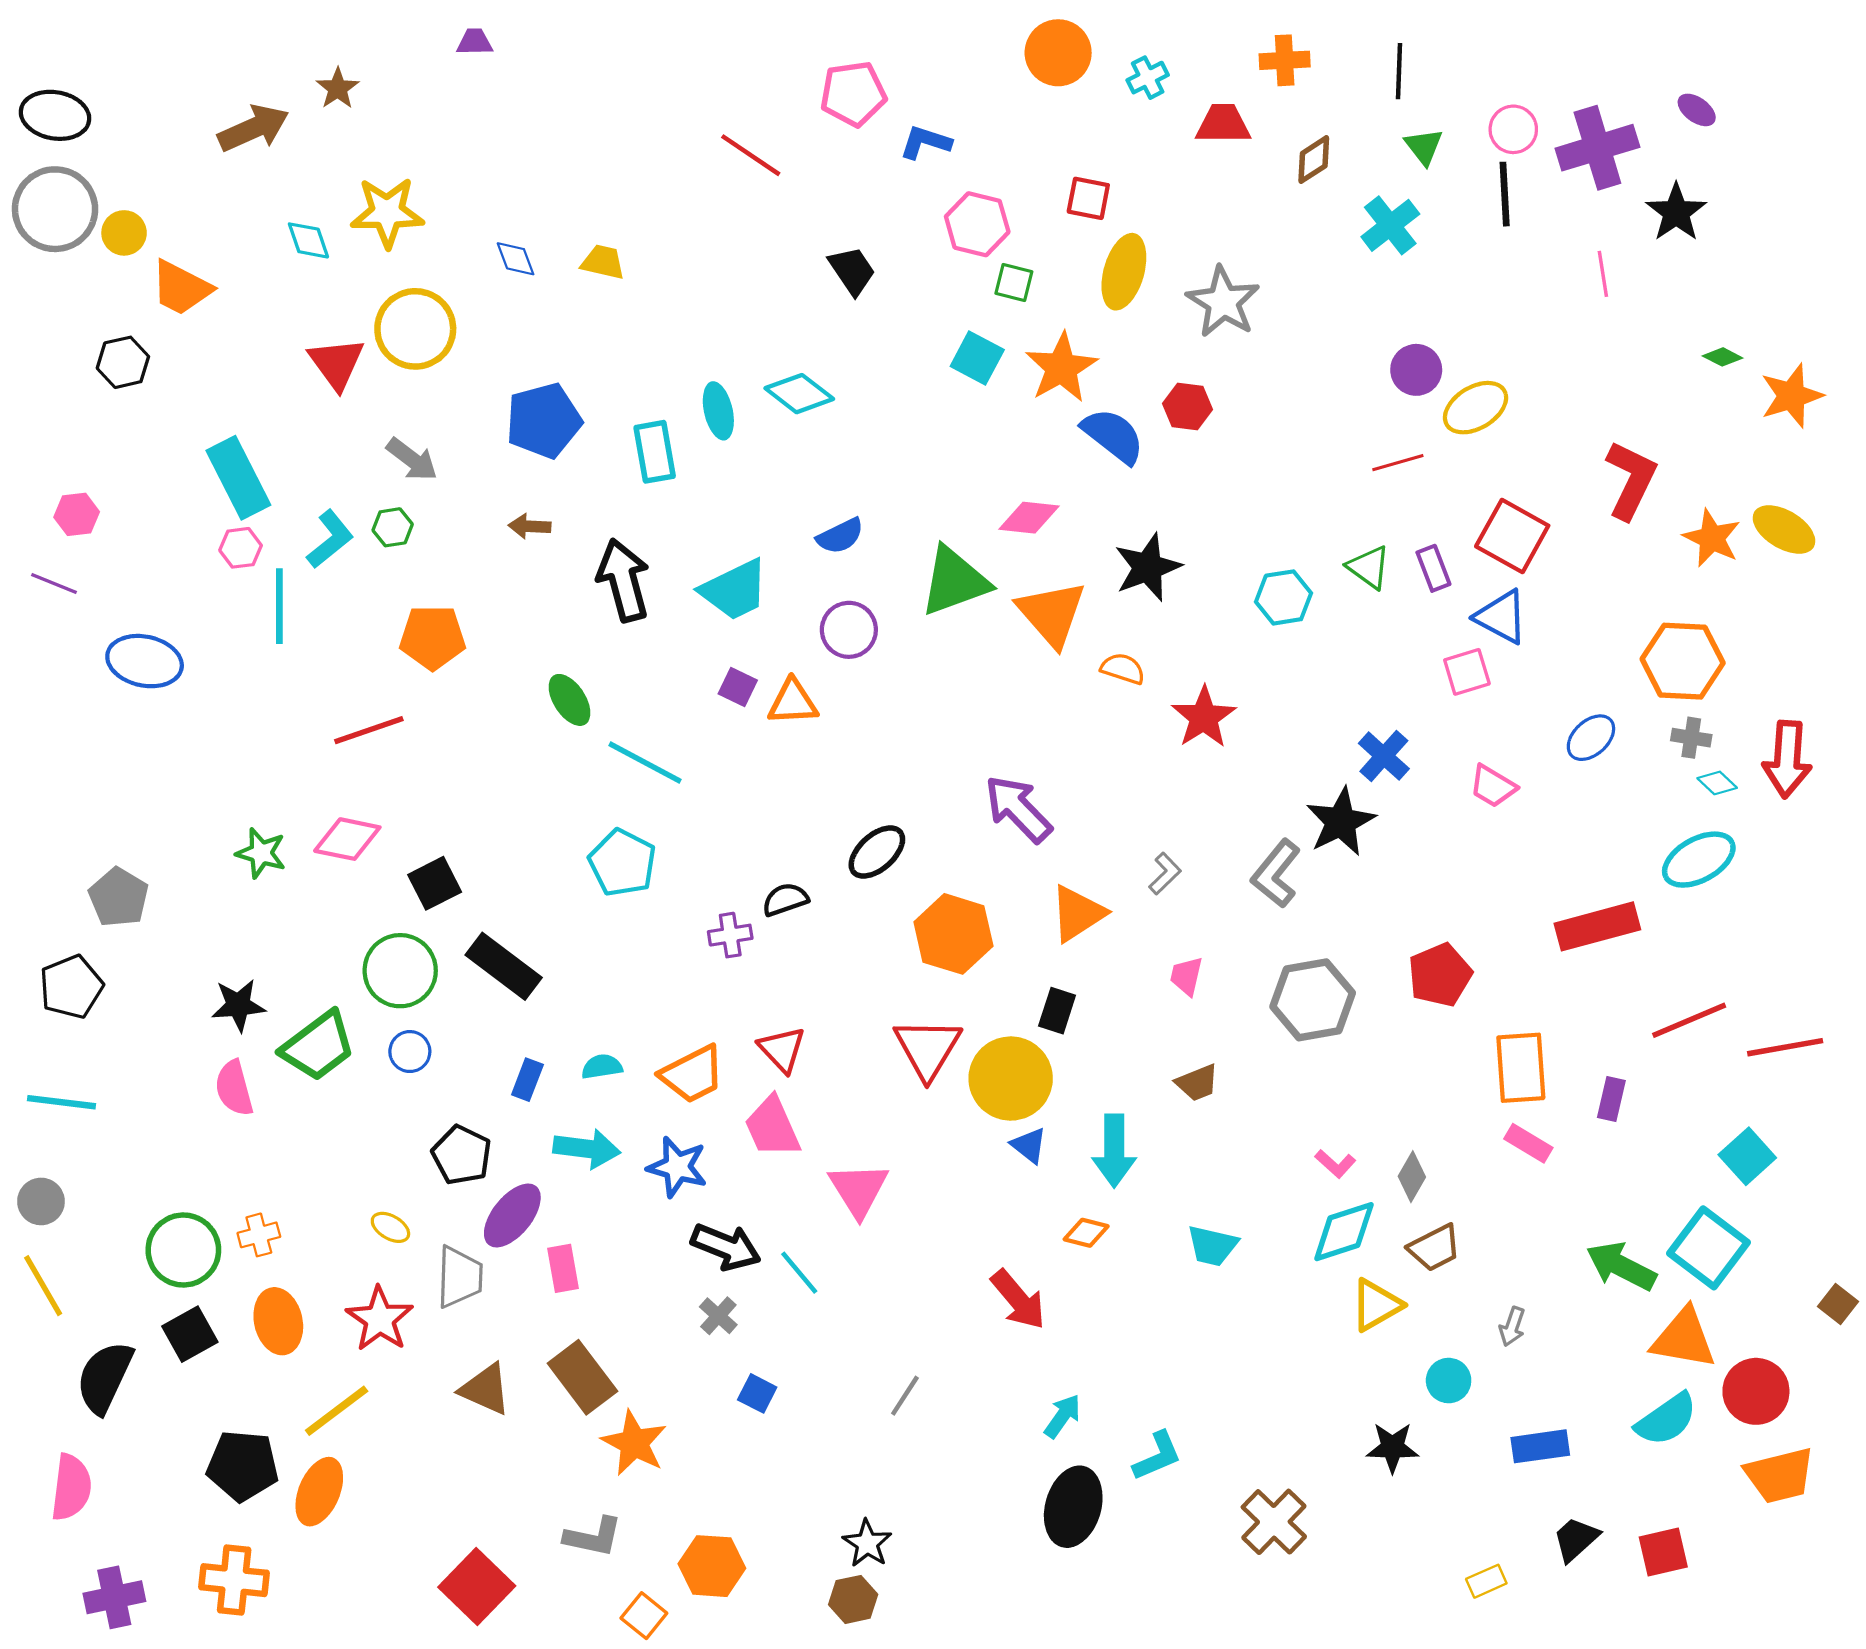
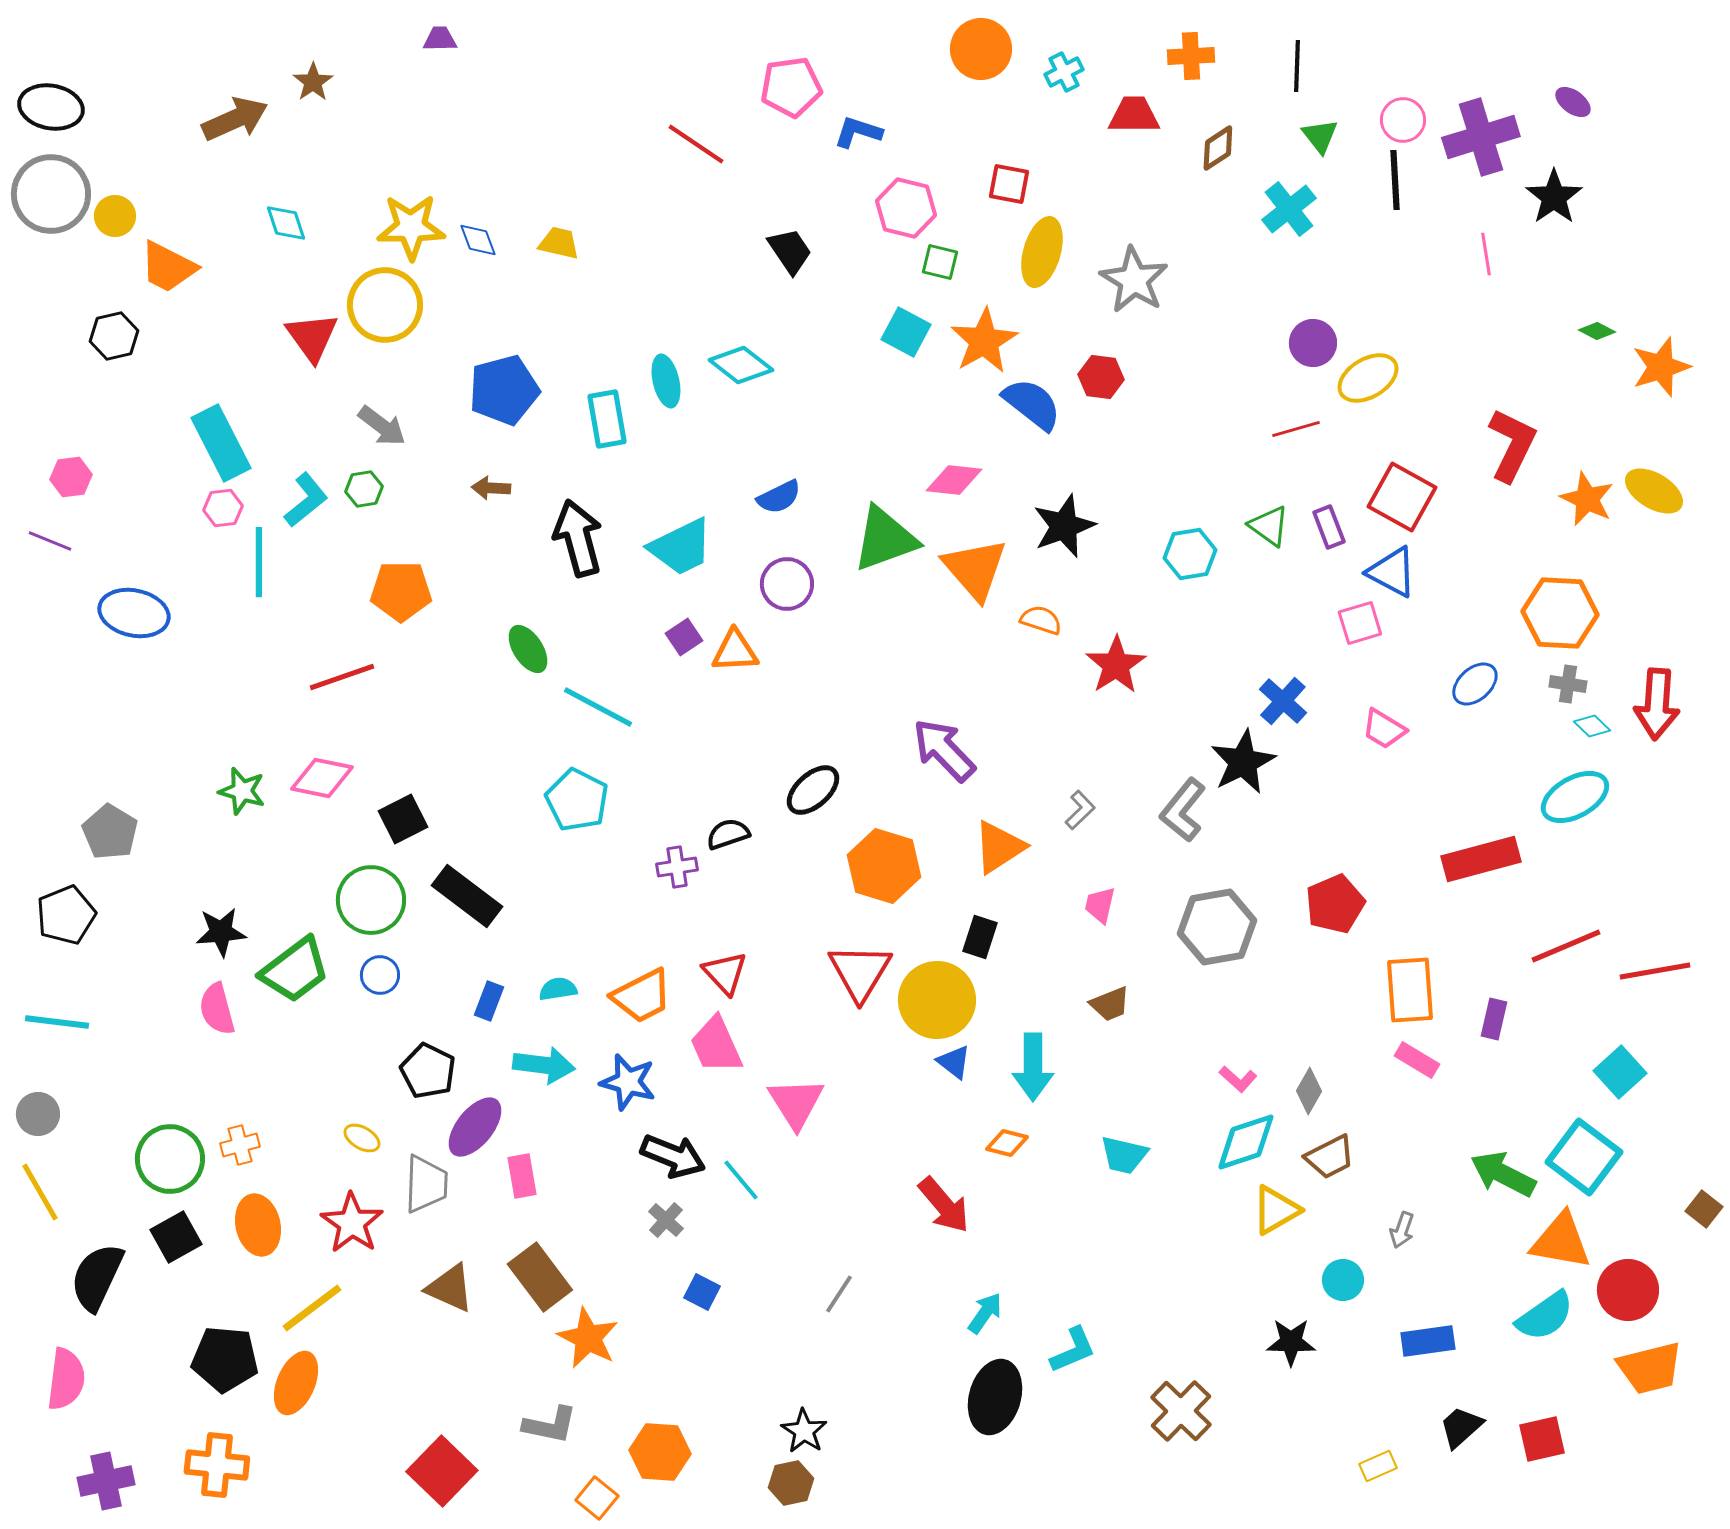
yellow star: (387, 212) -> (411, 227), moved
purple square: (738, 687) -> (684, 637), turned 30

